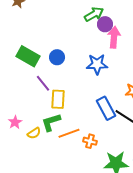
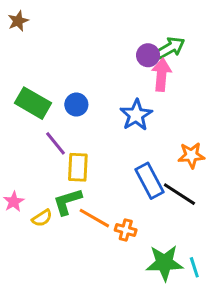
green arrow: (94, 14) -> (170, 48), moved
blue star: (97, 64) -> (136, 115), turned -30
orange line: (69, 133) -> (94, 218), turned 50

